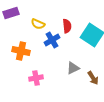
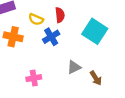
red semicircle: (67, 26) -> (60, 15), moved
orange cross: (21, 51) -> (13, 37), moved

